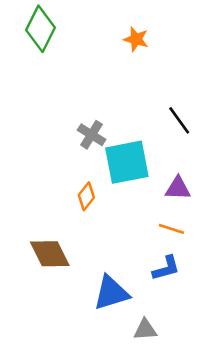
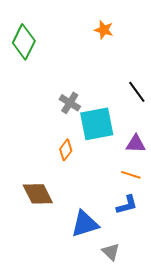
green diamond: (41, 29) -> (24, 42), moved
gray triangle: (145, 330) -> (111, 252), turned 48

